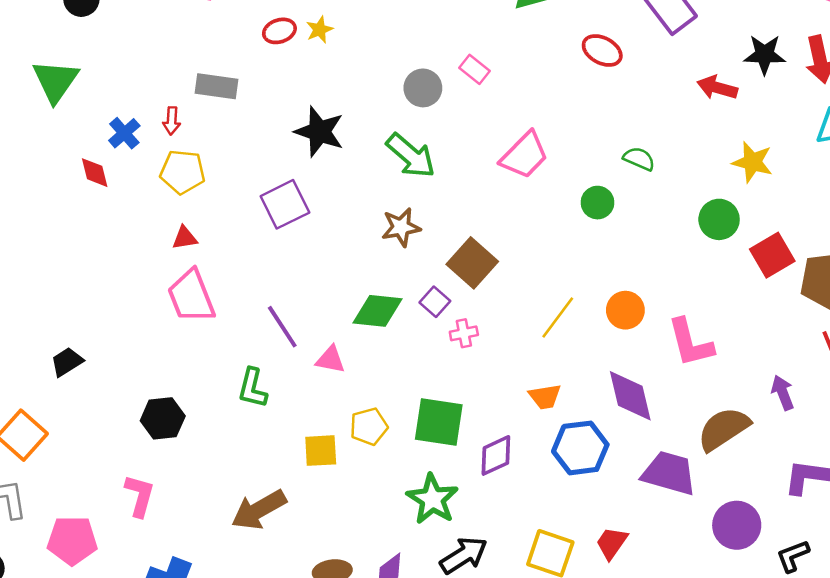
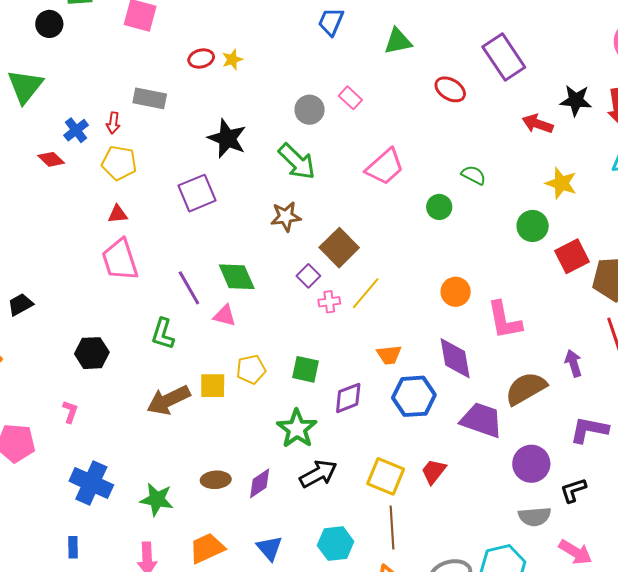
red diamond: (95, 173) -> (51, 159), turned -36
green diamond: (377, 311) -> (237, 277), moved, turned 57
yellow line: (558, 317) -> (366, 293), moved
green square: (439, 422) -> (305, 369), size x0.7
pink L-shape: (140, 496) -> (70, 412), size x0.7
brown arrow: (259, 510) -> (168, 400), moved

